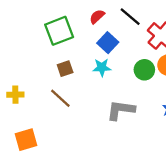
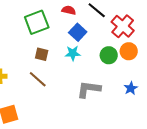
red semicircle: (97, 17) -> (69, 10), turned 56
brown square: (65, 69) -> (42, 54), turned 32

